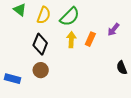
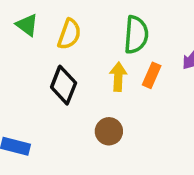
green semicircle: (70, 17) -> (136, 35), moved, turned -40
brown circle: (41, 70) -> (109, 131), moved

